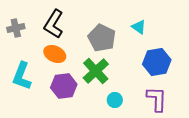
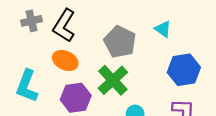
gray cross: (16, 28) -> (31, 21), moved

